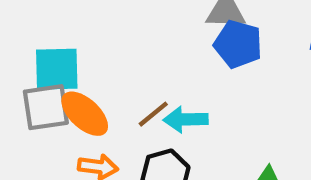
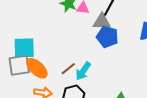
cyan arrow: (186, 119) -> (83, 71), turned -54

